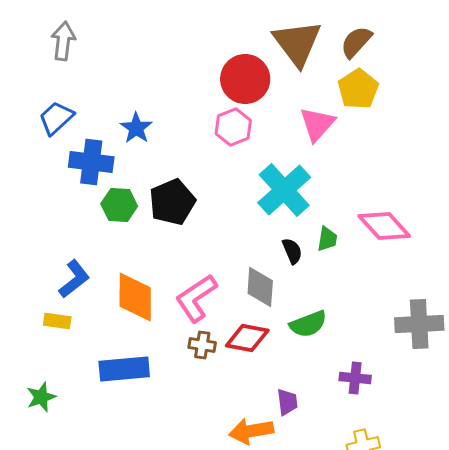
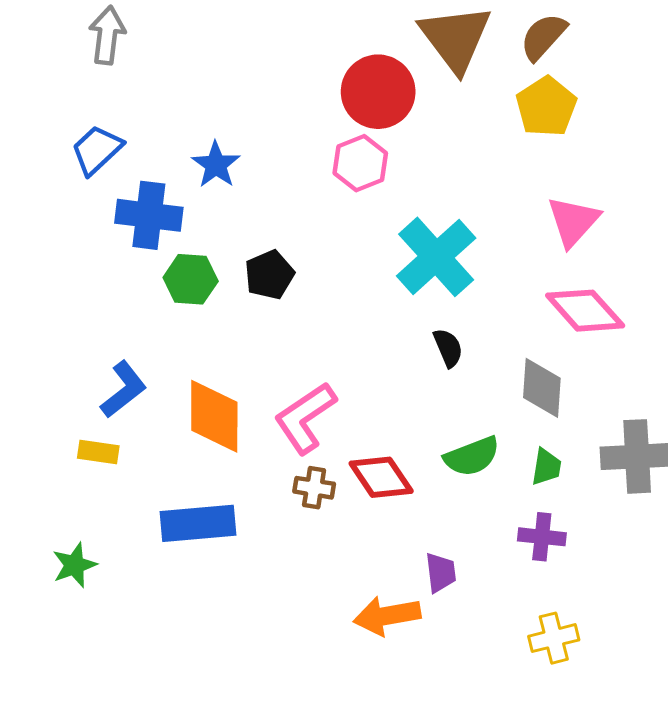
pink triangle: (317, 124) -> (573, 221), moved
black pentagon: (172, 202) -> (269, 275), size x0.7
green trapezoid: (327, 239) -> (546, 467), moved
gray diamond: (260, 287) -> (542, 388), moved
red diamond: (247, 338) -> (381, 477), turned 45

